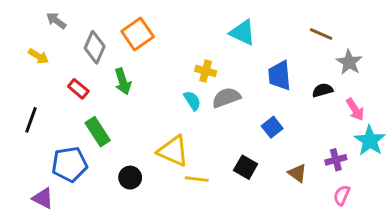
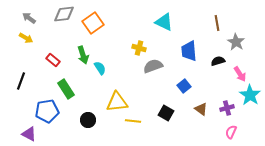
gray arrow: (56, 21) -> (29, 18), moved
brown line: (321, 34) -> (217, 23), turned 56
gray diamond: (95, 47) -> (64, 14), moved, turned 60
cyan semicircle: (192, 101) -> (100, 68), moved
yellow triangle: (173, 151) -> (117, 102), turned -30
brown triangle: (297, 173) -> (201, 109), moved

